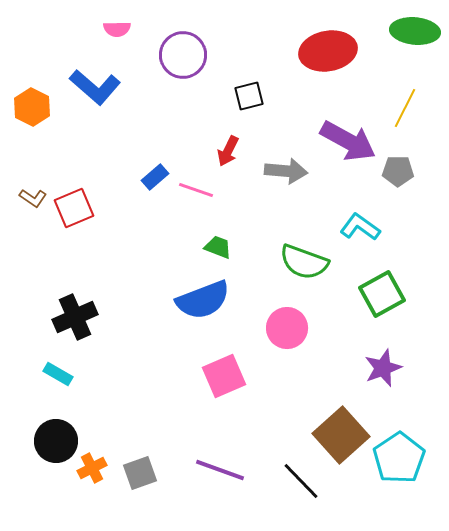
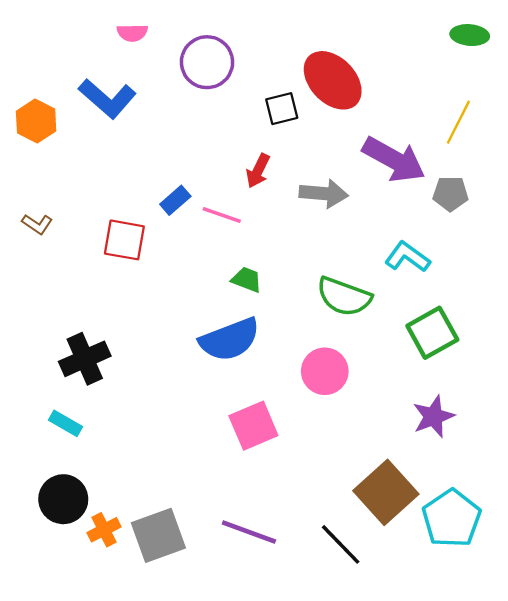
green ellipse: (415, 31) -> (470, 35), size x0.7
red ellipse: (328, 51) -> (333, 80), moved, turned 56
red square: (74, 208) -> (124, 240), moved, turned 33
gray square: (140, 473) -> (158, 535), size x1.4

